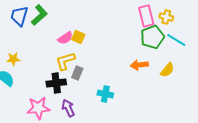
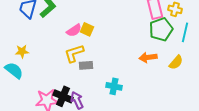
cyan line: (176, 40) -> (185, 32), turned 72
gray rectangle: (77, 73) -> (86, 65), turned 64
black cross: (56, 83) -> (63, 96), moved, turned 30

